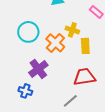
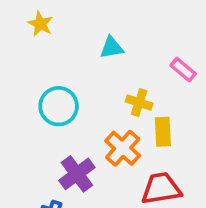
orange cross: (55, 43) -> (123, 148), moved

